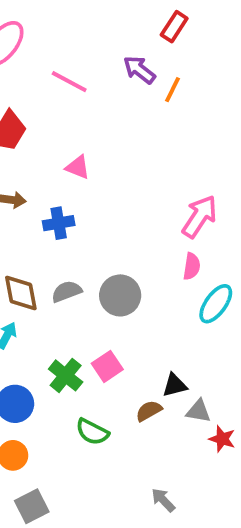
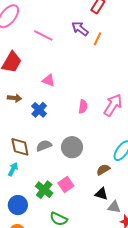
blue cross: (59, 223) -> (39, 110), turned -35
pink semicircle: (192, 266) -> (83, 107), moved
black triangle: (175, 385) -> (101, 194), turned 32
brown semicircle: (149, 411) -> (103, 170), moved

